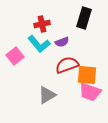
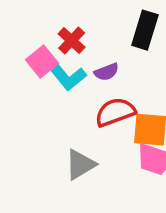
red cross: (42, 24) -> (72, 41), turned -35
pink square: (15, 56) -> (42, 61), moved

